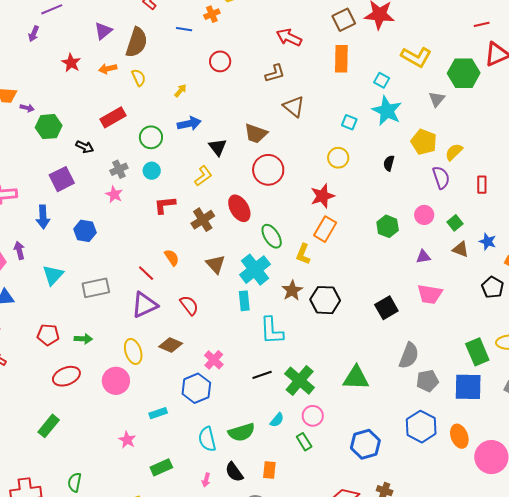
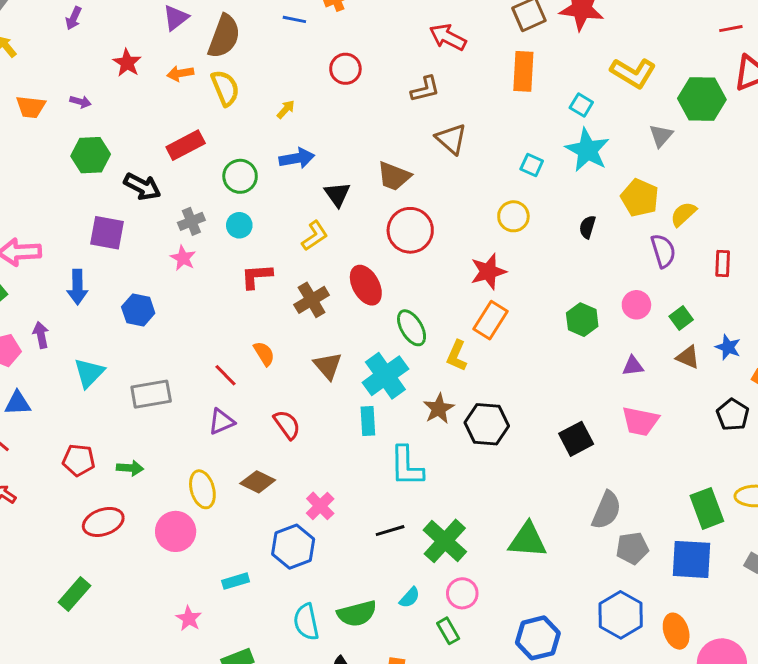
yellow semicircle: (139, 78) -> (225, 88), size x1.4
purple arrow: (27, 108) -> (80, 102), moved
black arrow: (85, 147) -> (142, 187), size x1.4
purple square: (62, 179) -> (107, 233), turned 35
purple triangle: (144, 305) -> (221, 422), size x0.7

